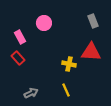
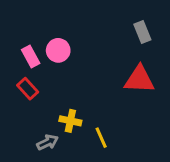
pink circle: (44, 23) -> (58, 50), moved
yellow cross: (69, 64) -> (70, 121), moved

